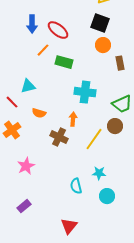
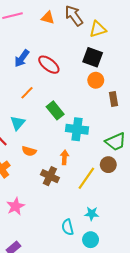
blue arrow: (32, 24) -> (22, 58), turned 36
orange line: (43, 50) -> (27, 93), moved
green rectangle: (64, 62) -> (55, 110), moved, turned 36
cyan triangle: (28, 86) -> (18, 123), turned -35
cyan circle: (107, 196) -> (91, 240), moved

